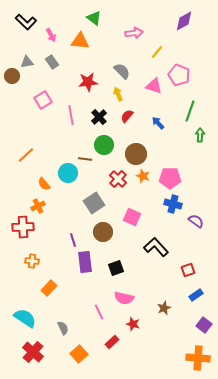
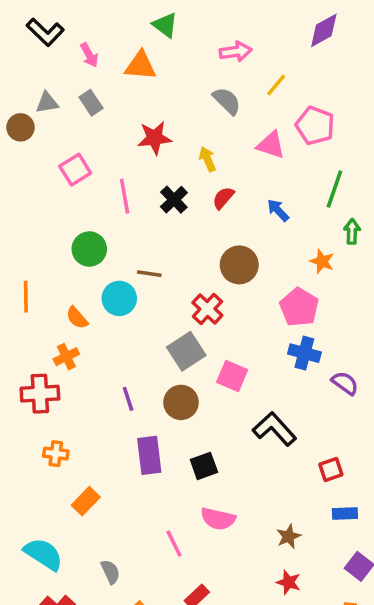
gray semicircle: (122, 71) -> (227, 101), moved
green circle: (104, 145) -> (89, 249), moved
orange line: (26, 155) -> (26, 297), moved, turned -48
orange star: (143, 176) -> (322, 261), moved
pink pentagon: (170, 178) -> (299, 307), turned 30
gray square: (94, 203) -> (186, 351), moved
purple line: (73, 240) -> (128, 399), moved
blue rectangle: (196, 295) -> (345, 514), turned 32
red star: (133, 324) -> (289, 582), moved

